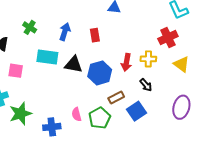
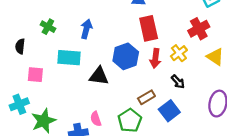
red rectangle: (95, 35) -> (149, 28), moved, size x1.6
yellow cross: (148, 59) -> (179, 53), turned -35
black triangle: (73, 64) -> (99, 76), moved
blue hexagon: (100, 73) -> (126, 56), moved
pink semicircle: (77, 114) -> (96, 119), moved

